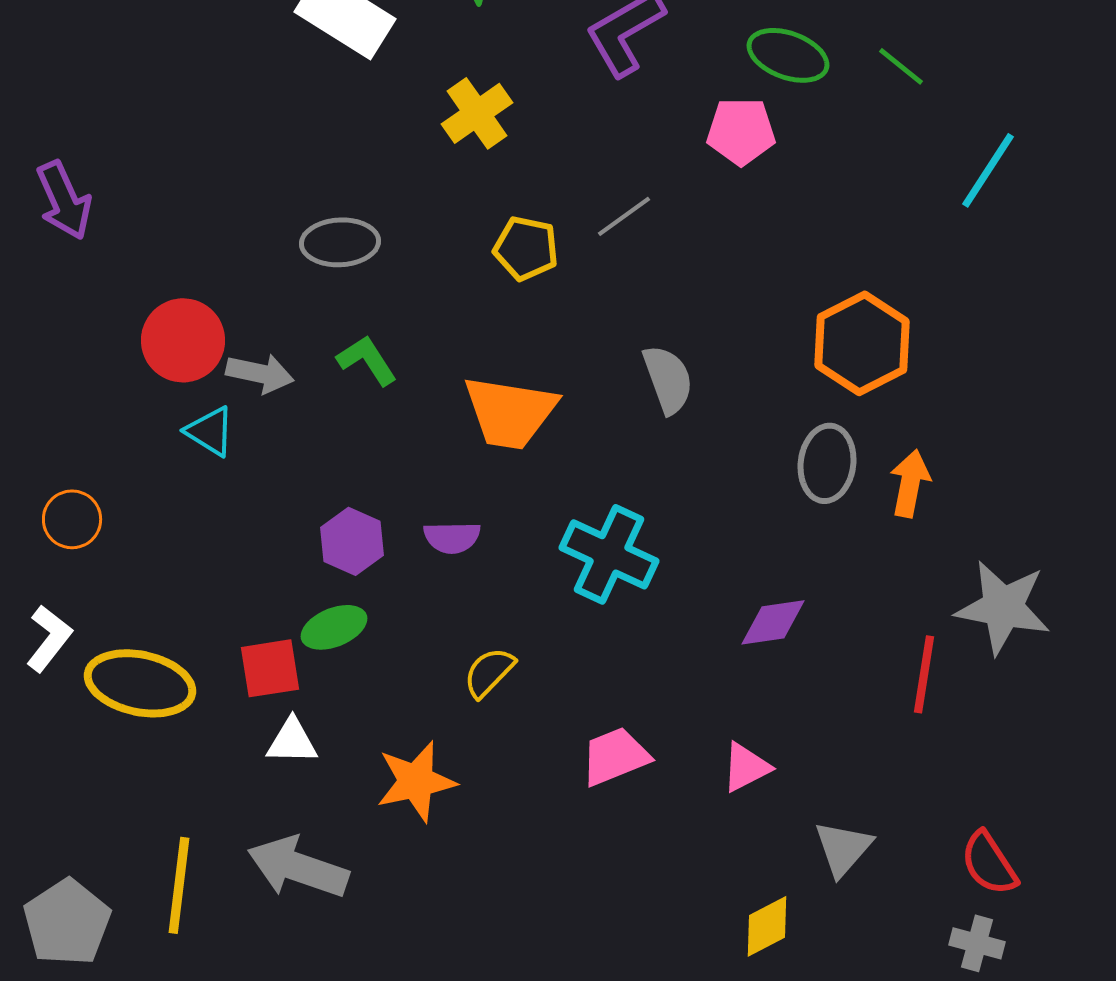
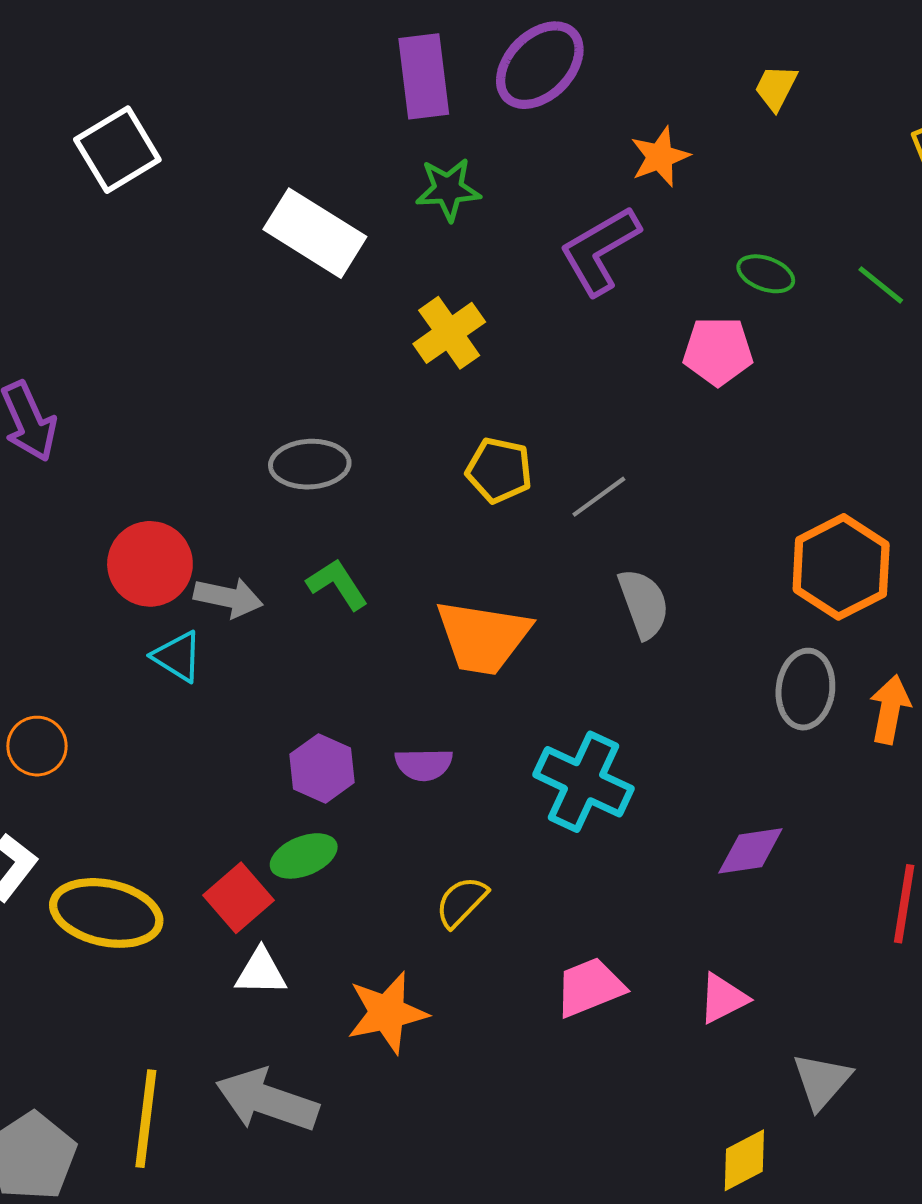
green ellipse: (788, 55) -> (766, 274), size x0.7
gray line: (624, 216) -> (599, 497), moved
red square: (270, 668) -> (239, 898), turned -32

